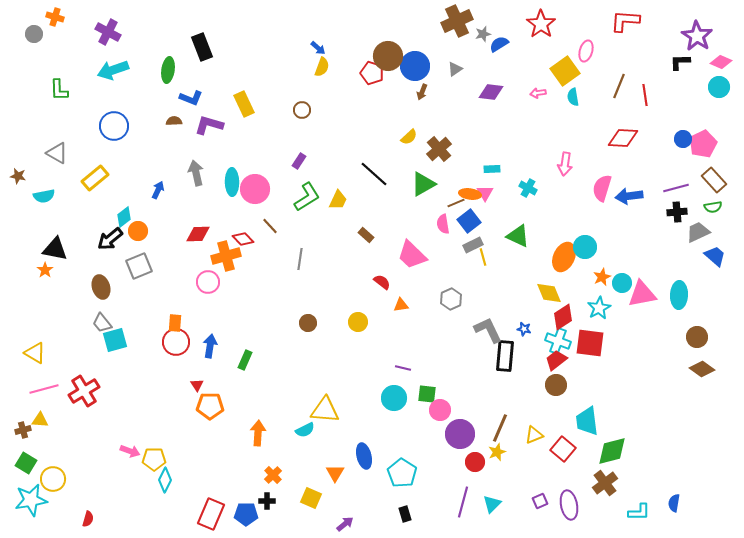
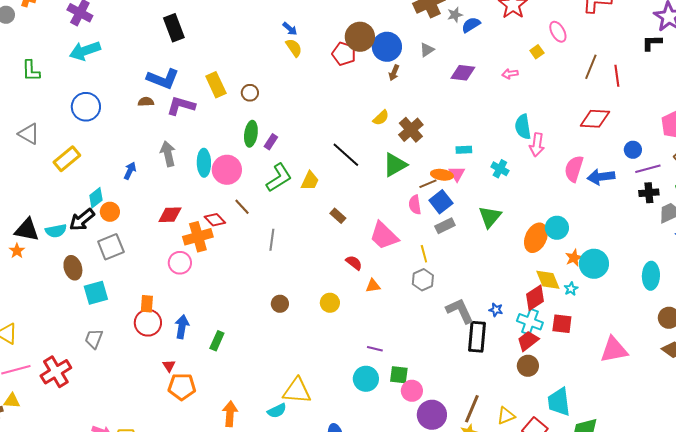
pink ellipse: (586, 51) -> (558, 32), turned -45
yellow semicircle: (322, 67) -> (294, 48), turned -54
green ellipse: (168, 70) -> (251, 134), moved
yellow square: (565, 71) -> (537, 52), size x0.5
cyan semicircle: (573, 97) -> (523, 127), moved, size x1.4
blue L-shape: (191, 98) -> (163, 79), size x1.4
brown circle: (302, 110) -> (250, 93), moved
blue circle: (683, 139) -> (633, 150), moved
cyan semicircle: (44, 196) -> (56, 231), moved
green triangle: (518, 236) -> (490, 217), turned 45
yellow line: (483, 257) -> (424, 254), moved
cyan circle: (622, 283) -> (594, 264), size x1.5
yellow diamond: (549, 293) -> (548, 280), moved
pink triangle: (642, 294) -> (614, 350), moved
cyan star: (599, 308) -> (571, 289), size x0.6
gray trapezoid: (102, 323) -> (94, 339), moved, turned 60
cyan square: (115, 340) -> (96, 293), moved
red square: (590, 343) -> (562, 324), size x0.7

